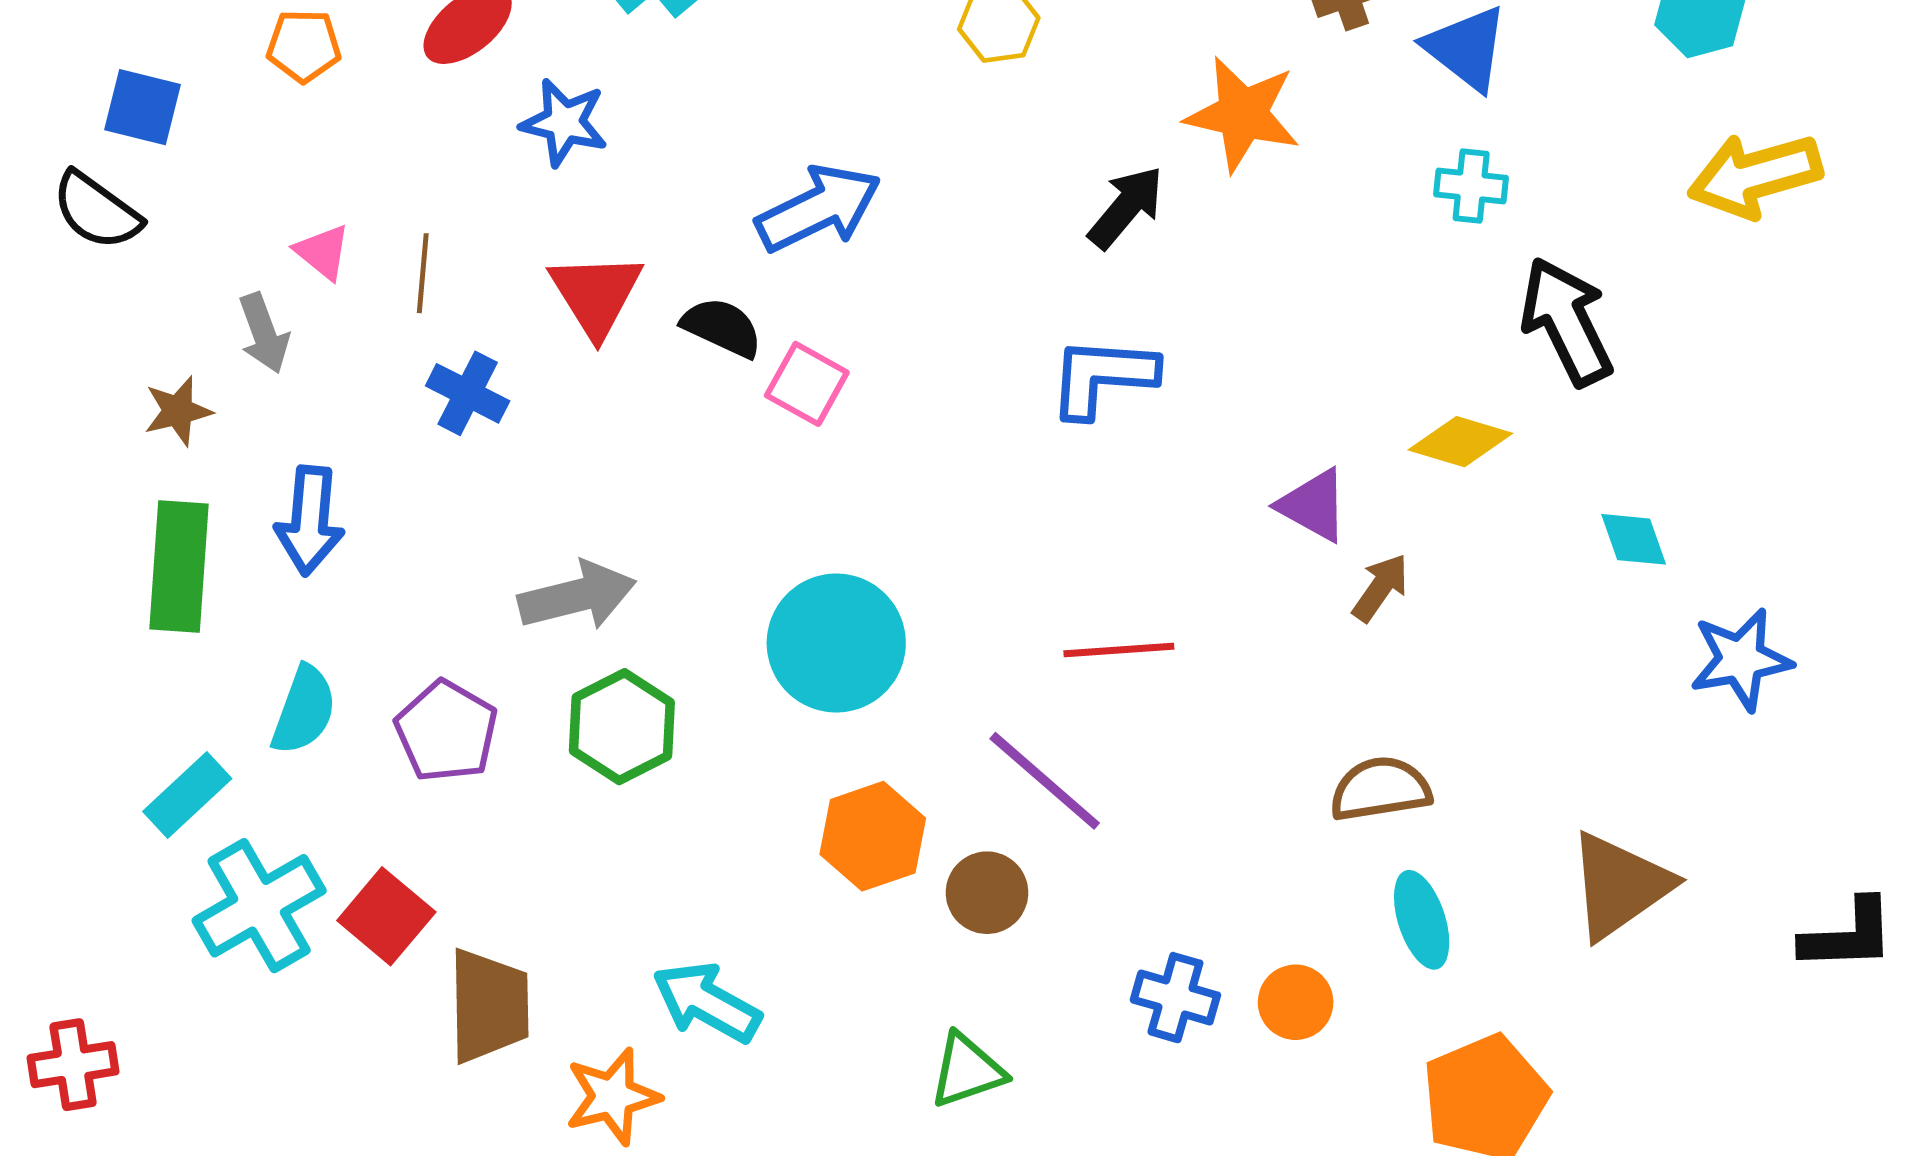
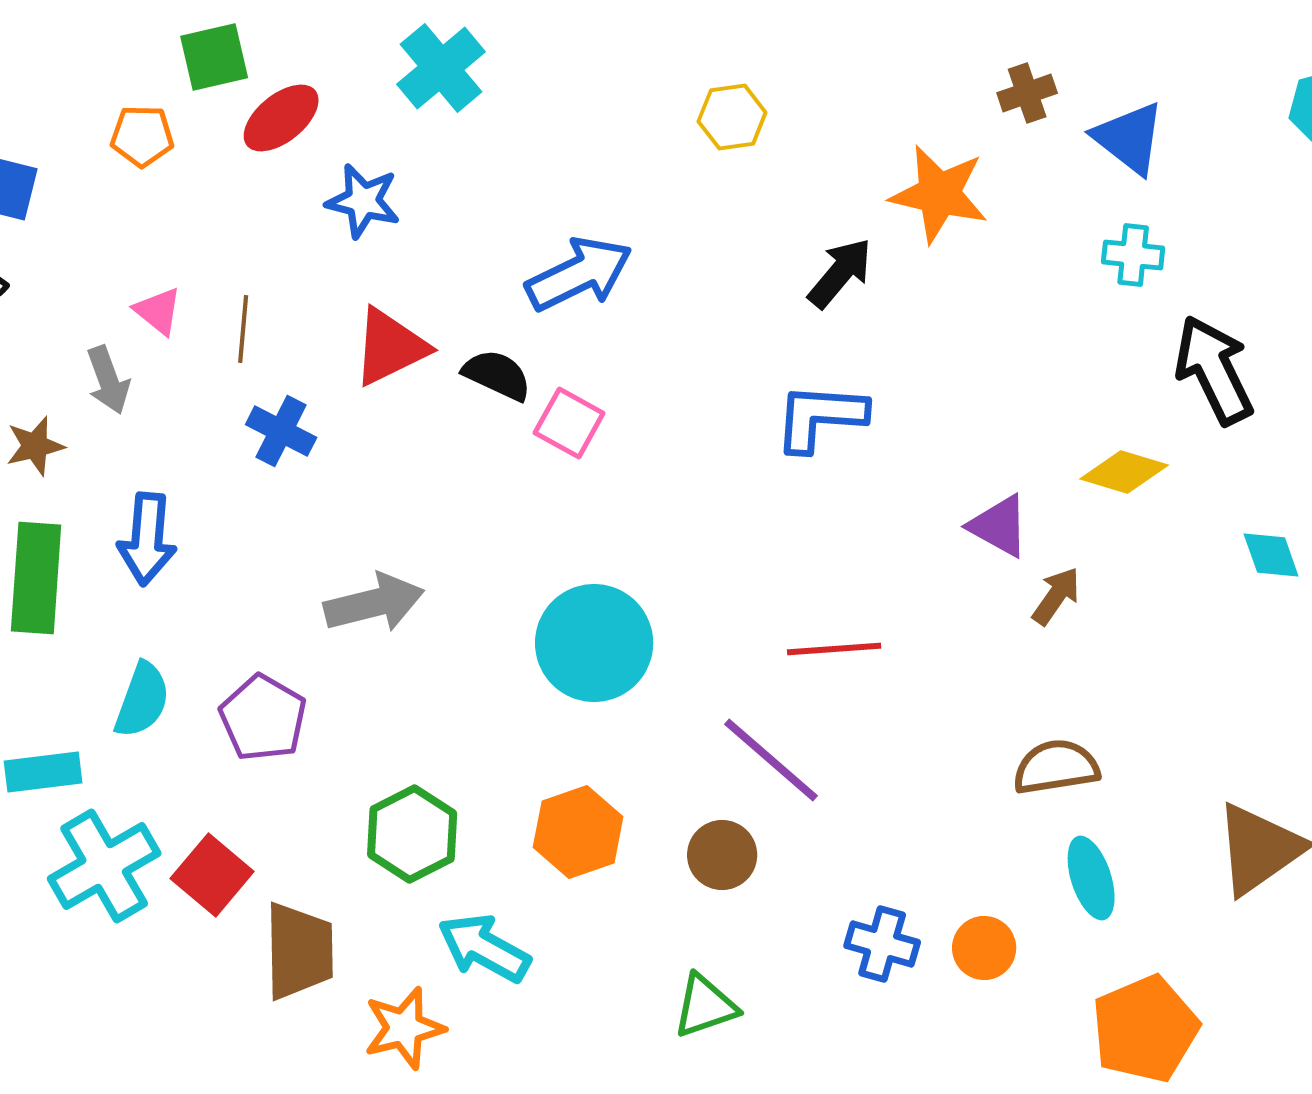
red triangle: (596, 294) -> (390, 347), turned 36
green hexagon: (622, 727) -> (412, 834), moved
cyan rectangle: (187, 795) -> (43, 772), turned 36
orange hexagon: (873, 836) -> (578, 832), moved

